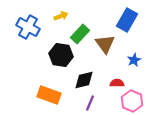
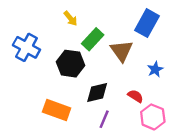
yellow arrow: (61, 16) -> (71, 18), turned 72
blue cross: (28, 27) -> (26, 47), moved
red semicircle: (117, 83) -> (135, 96), turned 32

